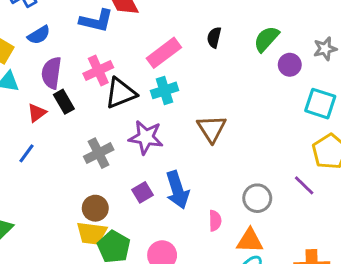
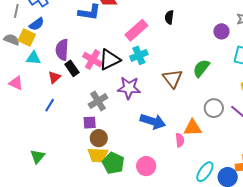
blue semicircle: (39, 35) -> (37, 24), moved
green semicircle: (266, 39) -> (201, 68), moved
pink cross: (98, 71) -> (93, 60), moved, turned -30
blue arrow: (177, 190) -> (153, 121), turned -50
purple square: (143, 192) -> (90, 123), moved, turned 32
gray circle: (257, 198) -> (214, 108), moved
orange triangle: (250, 241) -> (193, 128), moved

